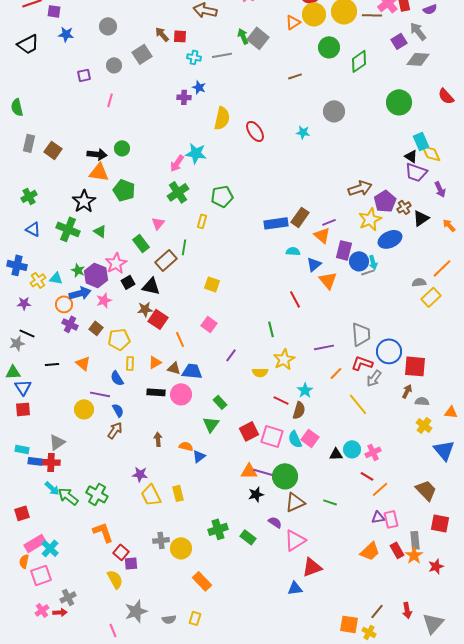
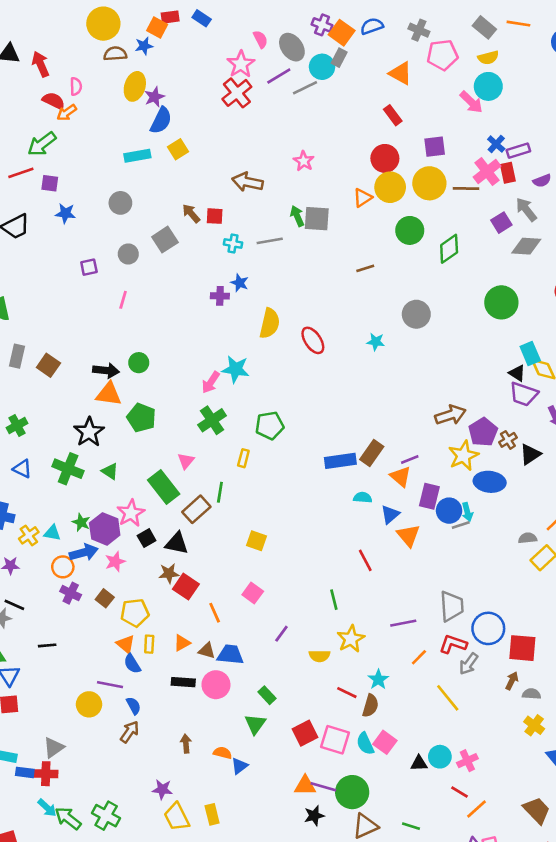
gray square: (258, 38) -> (317, 219), turned -35
blue ellipse: (390, 239) -> (490, 482), turned 30
green rectangle: (141, 243) -> (164, 487), size x1.4
orange triangle: (83, 363) -> (126, 644), moved

